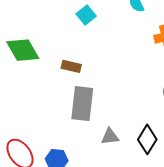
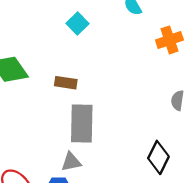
gray triangle: (110, 136) -> (71, 162), moved

